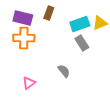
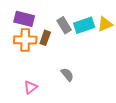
brown rectangle: (49, 13) -> (45, 38), moved
gray rectangle: (82, 43) -> (64, 25), moved

